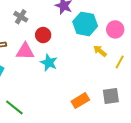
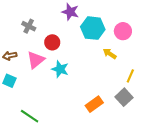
pink triangle: (25, 51) -> (36, 60), turned -36
yellow line: (120, 62) -> (130, 76), moved
gray square: (111, 96) -> (124, 97), turned -30

